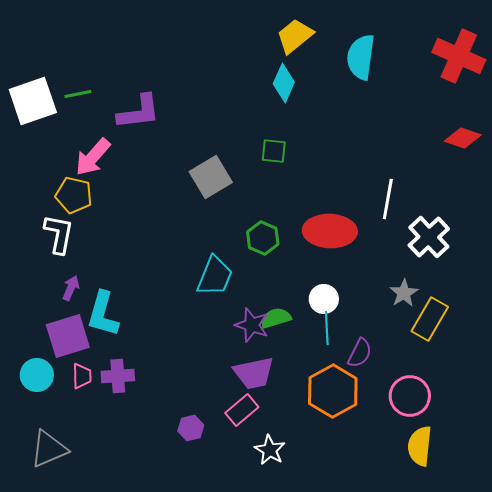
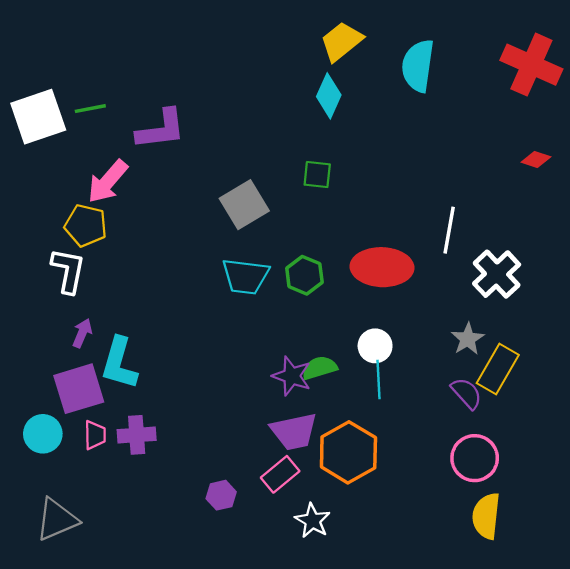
red diamond: (463, 138) -> (536, 159), size x0.7
cyan trapezoid: (215, 276) -> (245, 276), moved, turned 75
purple semicircle: (360, 353) -> (467, 393), moved, turned -68
orange hexagon: (333, 391) -> (348, 452), moved

